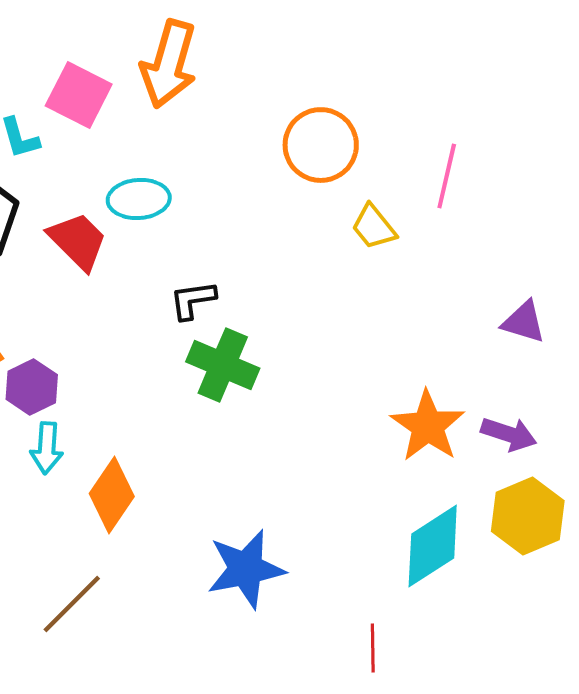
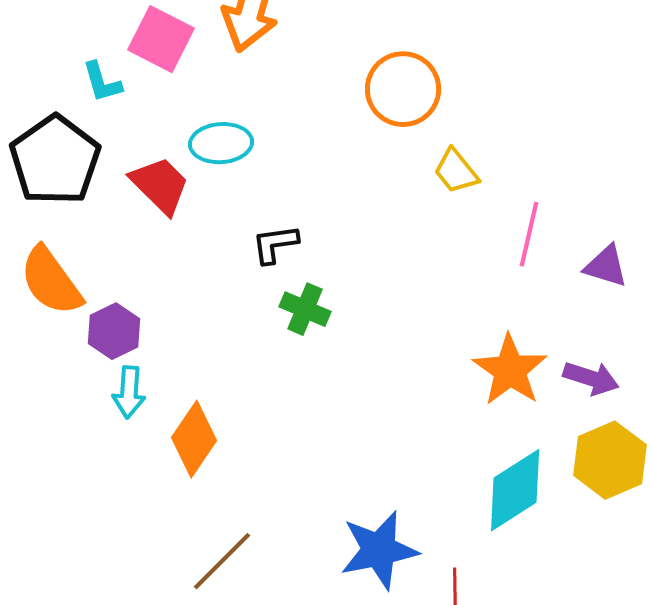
pink line: (447, 176) -> (529, 234), moved
green cross: (223, 365) -> (305, 309), size x0.7
blue star: (246, 569) -> (379, 550), moved
brown line: (72, 604) -> (222, 561), moved

